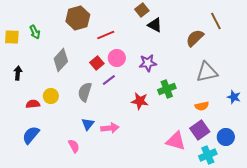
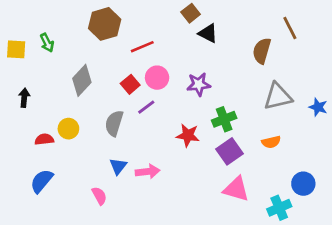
brown semicircle: (195, 38) -> (262, 51), turned -30
blue star: (234, 97) -> (318, 107), moved
purple square: (200, 130) -> (230, 151), moved

